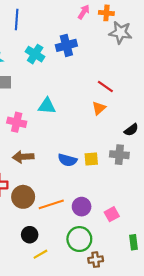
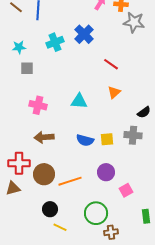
blue cross: (66, 45) -> (84, 34), turned -30
cyan cross: (35, 54) -> (55, 42), turned 36
red line: (105, 87) -> (111, 64), moved
cyan triangle: (47, 106) -> (79, 101), moved
purple circle: (82, 207) -> (106, 172), moved
yellow line: (40, 254) -> (60, 227), turned 56

